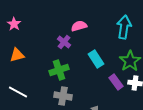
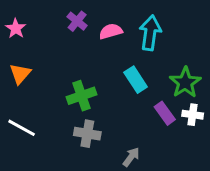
cyan arrow: (124, 27) -> (150, 33), moved
purple cross: (64, 42) -> (77, 21), moved
orange triangle: (17, 55) -> (20, 74), turned -35

